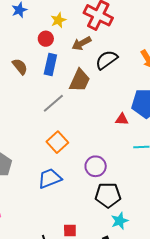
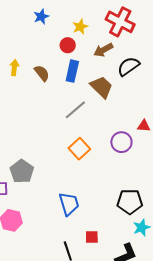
brown trapezoid: (80, 80) -> (102, 87), turned -70
purple circle: (96, 166) -> (121, 142), moved
blue trapezoid: (50, 178) -> (69, 204), moved, turned 95

